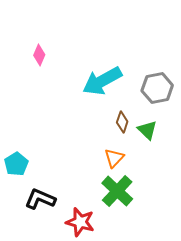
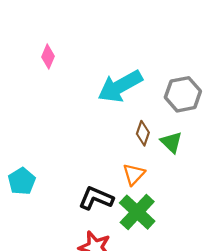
black L-shape: (40, 199) -> (96, 198), moved

